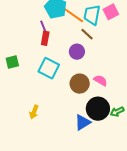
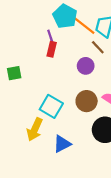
cyan square: (49, 68) -> (51, 106), moved
yellow arrow: (34, 112) -> (35, 129), size x1.5
blue triangle: (83, 122) -> (62, 144), moved

